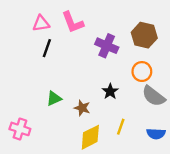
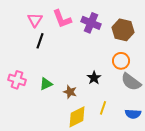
pink triangle: (41, 23) -> (35, 20), turned -49
purple cross: (107, 46) -> (91, 23), moved
pink cross: (20, 129) -> (17, 80), moved

